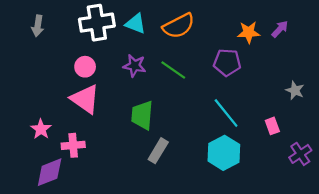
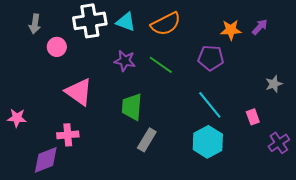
pink circle: (85, 67) -> (57, 47), moved
gray star: (295, 90) -> (274, 84), turned 30
pink star: (41, 129) -> (17, 118), moved, turned -30

